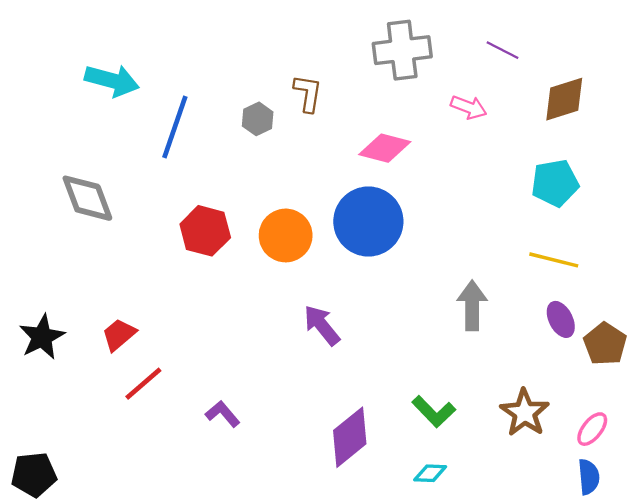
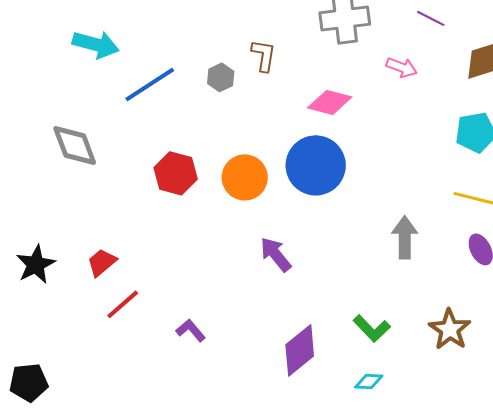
blue line: (175, 127) -> (150, 84), turned 38

